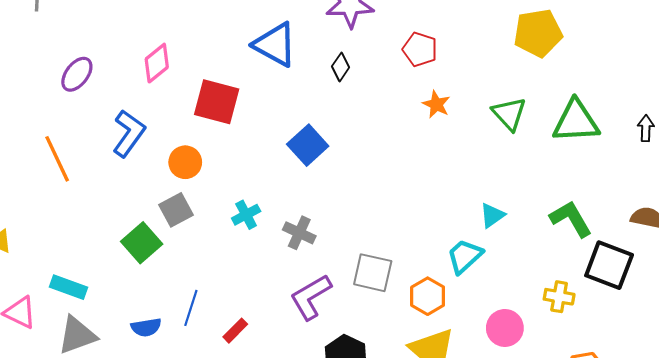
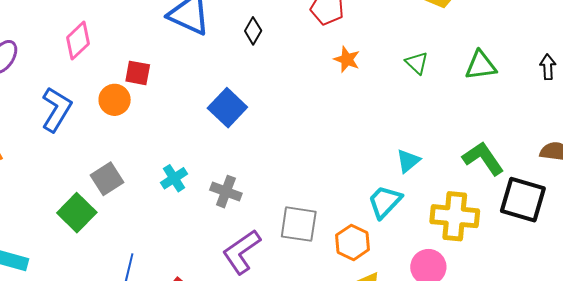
red square: (217, 102) -> (138, 73), size x0.6
green triangle: (509, 114) -> (417, 63), size x0.7
green triangle: (576, 121) -> (481, 65), size x0.7
orange circle: (185, 162) -> (115, 100), moved
yellow cross: (559, 297) -> (455, 216), moved, size x1.6

